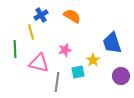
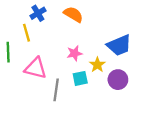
blue trapezoid: (112, 43) -> (119, 45), turned -95
pink star: (65, 50) -> (74, 53), moved
purple circle: (121, 76) -> (118, 80), moved

